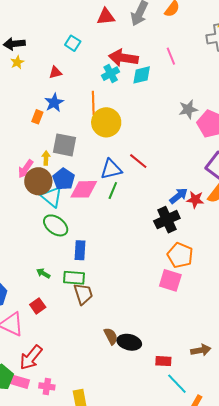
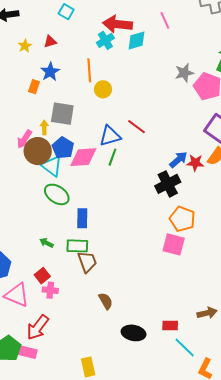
yellow star: (17, 62) -> (25, 46), moved
yellow circle: (106, 122) -> (103, 89), size x0.6
brown semicircle: (111, 336) -> (106, 301), moved
black ellipse: (129, 342) -> (134, 333), moved
pink cross: (47, 386) -> (50, 290), moved

